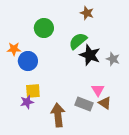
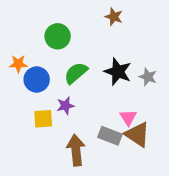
green semicircle: (78, 41) -> (76, 73), moved
purple star: (27, 102) -> (65, 106), moved
brown triangle: (105, 103) -> (137, 134), size x1.5

